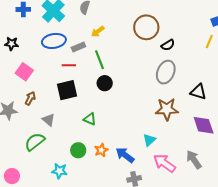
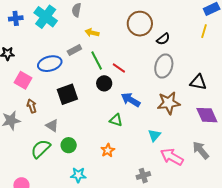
yellow arrow: (98, 31) -> (92, 33), turned 56
blue ellipse: (54, 41) -> (50, 64), moved
red line: (69, 65) -> (119, 68), moved, turned 40
brown arrow: (30, 98) -> (32, 106), turned -40
green triangle: (90, 119) -> (116, 120), moved
green circle: (78, 150) -> (69, 145), moved
blue arrow: (125, 155) -> (131, 100), moved
cyan star: (59, 171) -> (78, 175), moved

